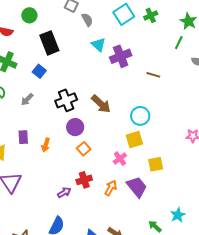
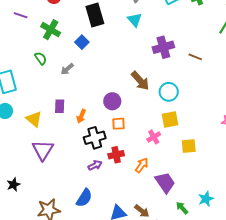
cyan triangle: (98, 45) -> (135, 20), moved
purple cross: (121, 56) -> (163, 47), moved
black cross: (66, 100) -> (95, 138), moved
cyan circle: (140, 116) -> (169, 92), moved
orange square: (84, 149) -> (119, 124), turned 32
purple trapezoid: (137, 187) -> (165, 183), moved

